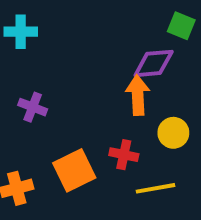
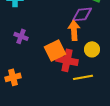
red cross: (124, 155) -> (67, 60), size x1.5
orange square: (74, 170) -> (55, 50), moved

